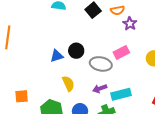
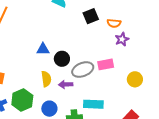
black circle: (76, 51) -> (62, 59), moved
gray ellipse: (101, 64) -> (83, 70), turned -50
purple arrow: (100, 89) -> (66, 84), moved

